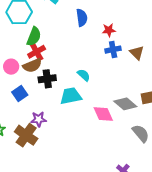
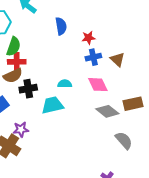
red cross: (37, 52) -> (17, 62), turned 30
cyan semicircle: (84, 75) -> (65, 84), turned -40
pink diamond: (103, 114) -> (98, 85), moved

